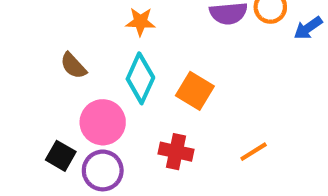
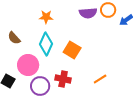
purple circle: (103, 170) -> (40, 86), moved

